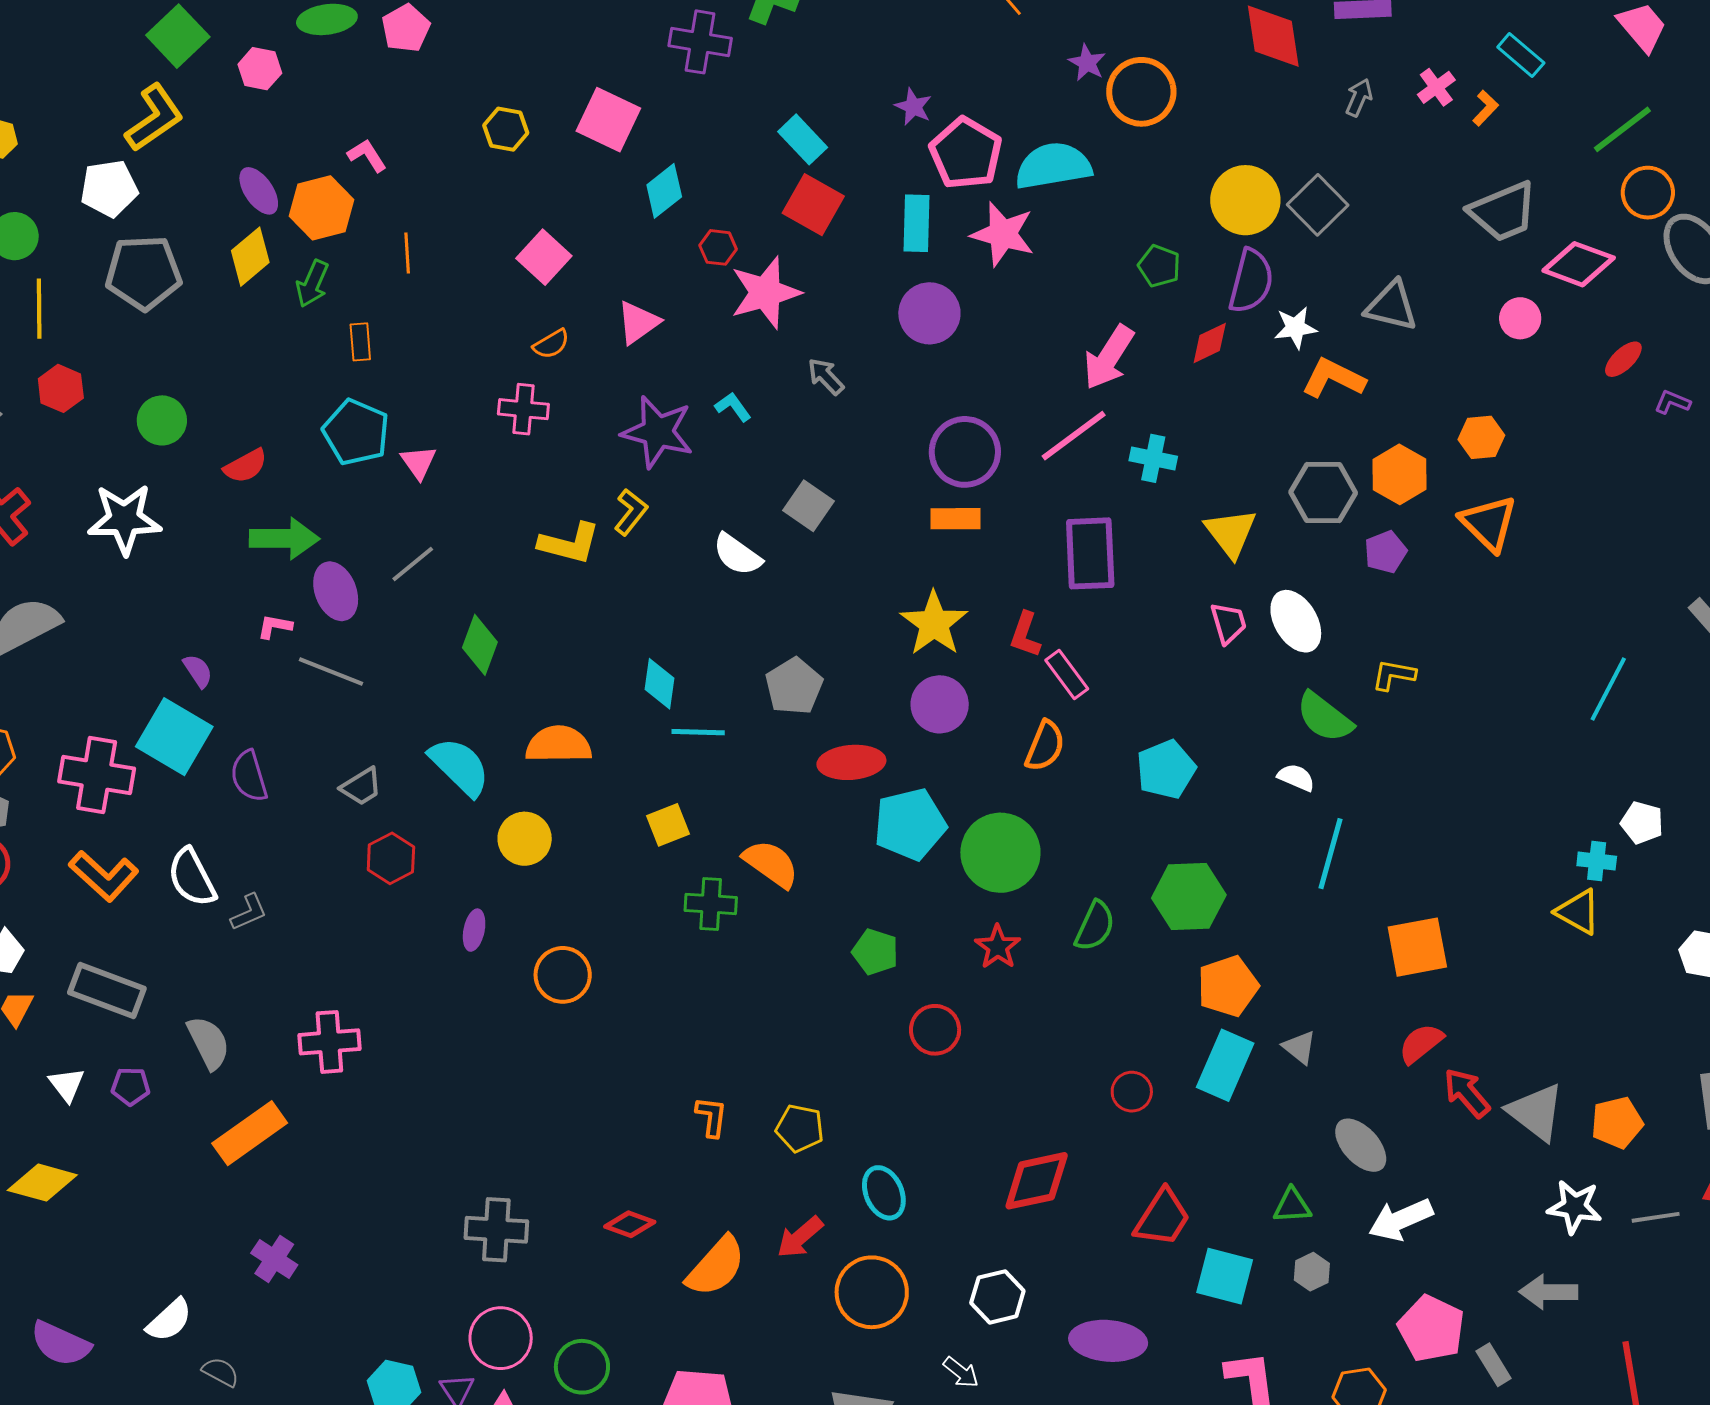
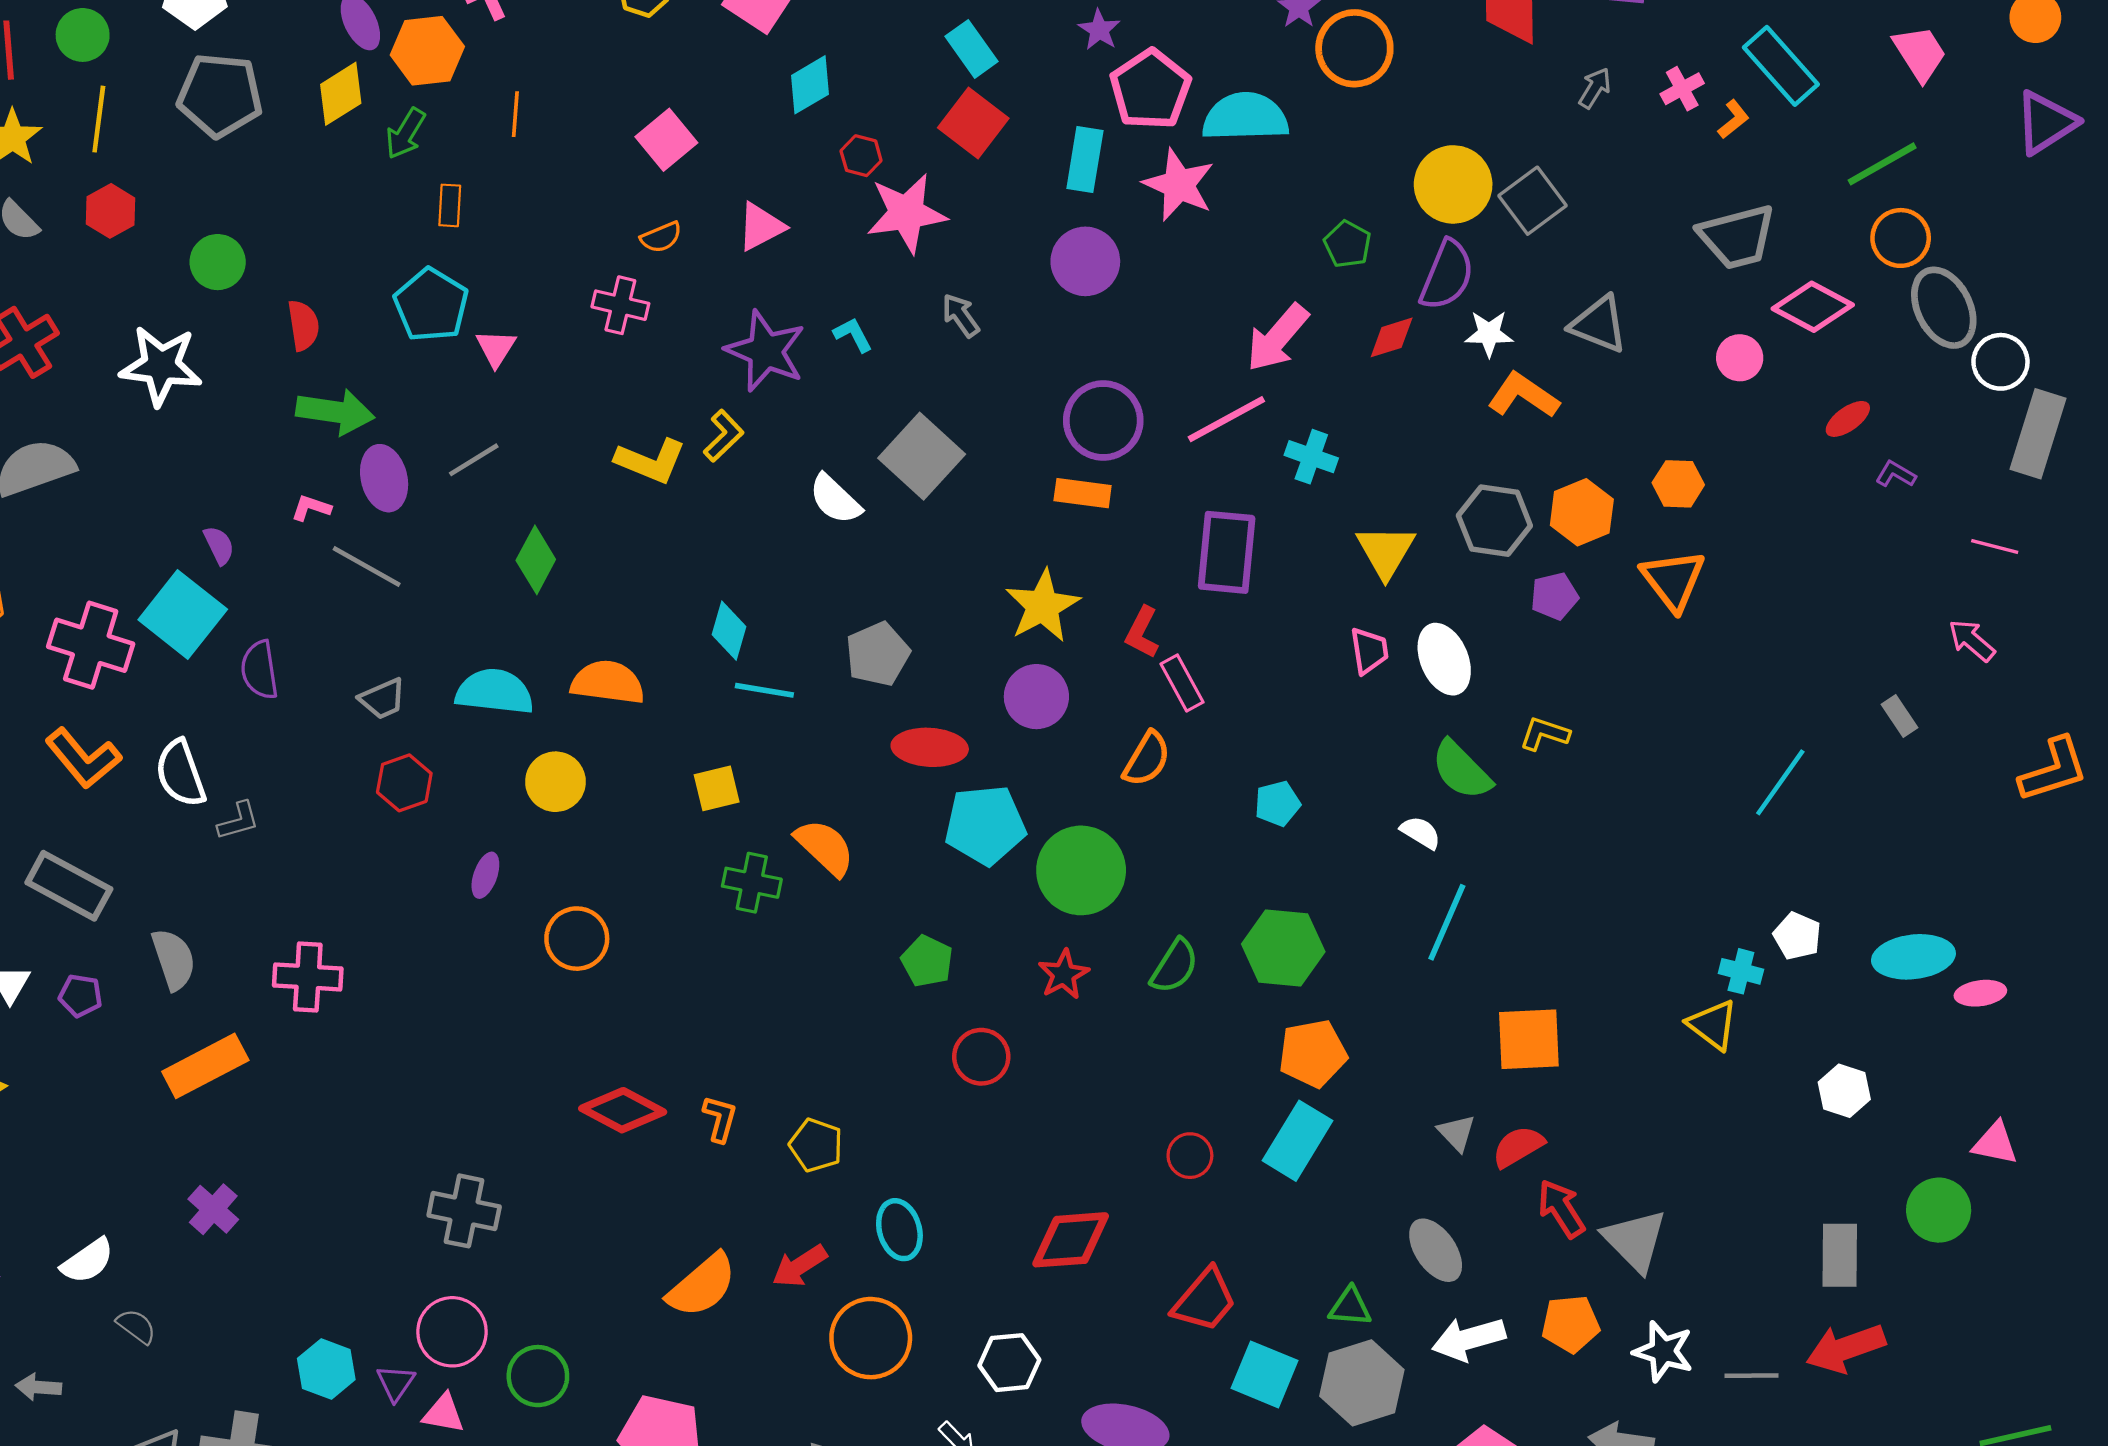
cyan rectangle: (1521, 55) -> (1781, 66), size x1.5
red semicircle: (246, 466) -> (303, 325), turned -78
gray square: (809, 506) -> (922, 456), size x1.5
cyan semicircle: (460, 767) -> (495, 692), turned -46
cyan pentagon: (1166, 769) -> (1277, 804), size x0.7
gray triangle: (1299, 1047) -> (1457, 1133), moved
orange pentagon: (1617, 1123) -> (1571, 1324), moved
red diamond: (630, 1224) -> (623, 1110), moved, size x1.5
gray hexagon: (1312, 1272) -> (1362, 1383), size x2.0

